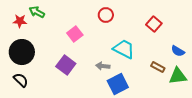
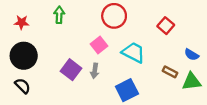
green arrow: (37, 12) -> (59, 15), moved, turned 63
red circle: (106, 15) -> (114, 16), size x1.5
pink square: (75, 34) -> (99, 45), moved
gray arrow: (103, 66) -> (95, 71), moved, turned -88

